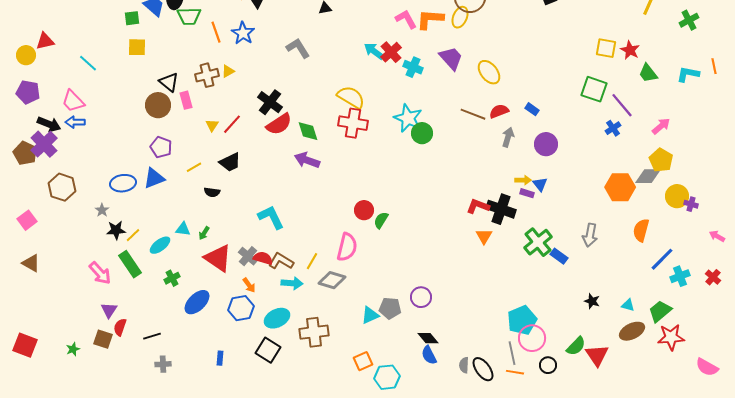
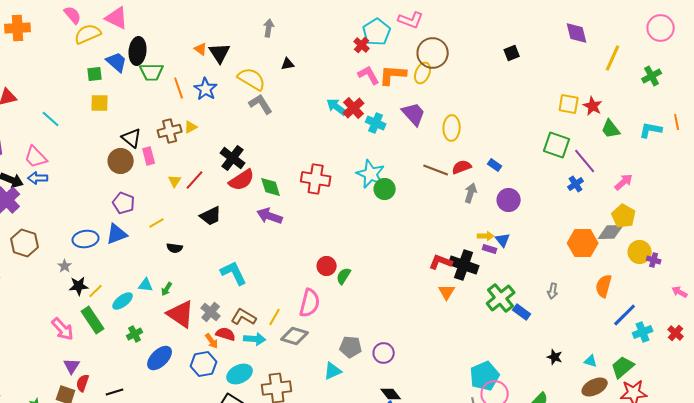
yellow ellipse: (489, 72) -> (452, 128), turned 40
yellow semicircle: (351, 97) -> (252, 79), moved
black trapezoid: (230, 162) -> (211, 216), moved
gray arrow: (590, 235) -> (553, 291), size x0.7
red semicircle: (263, 258) -> (226, 334), moved
gray pentagon: (390, 308) -> (351, 347), moved

